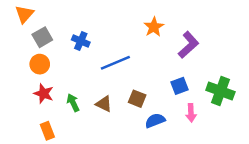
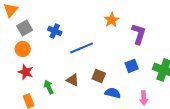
purple L-shape: (188, 45) -> (139, 34), turned -30
green arrow: (73, 103) -> (49, 87), moved
pink arrow: (191, 113) -> (144, 98), moved
blue semicircle: (155, 120) -> (113, 93), turned 35

